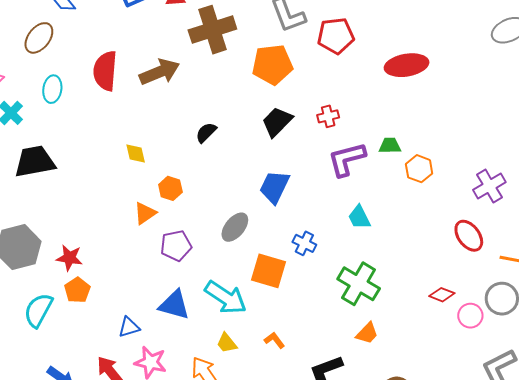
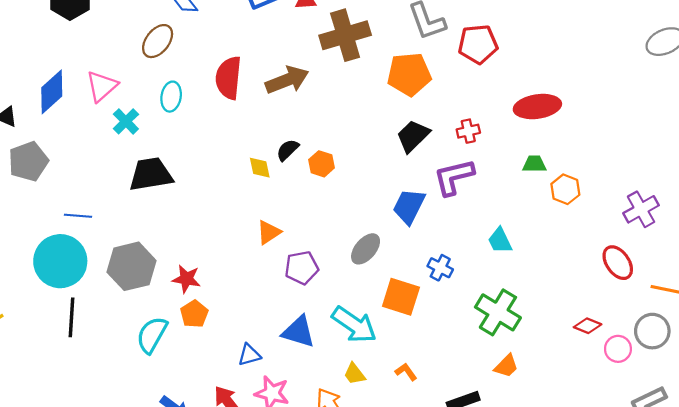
red ellipse: (407, 65) -> (537, 107), moved
black semicircle: (206, 133) -> (288, 150), moved
purple L-shape: (347, 159) -> (454, 177), moved
orange hexagon: (170, 188) -> (321, 164), moved

